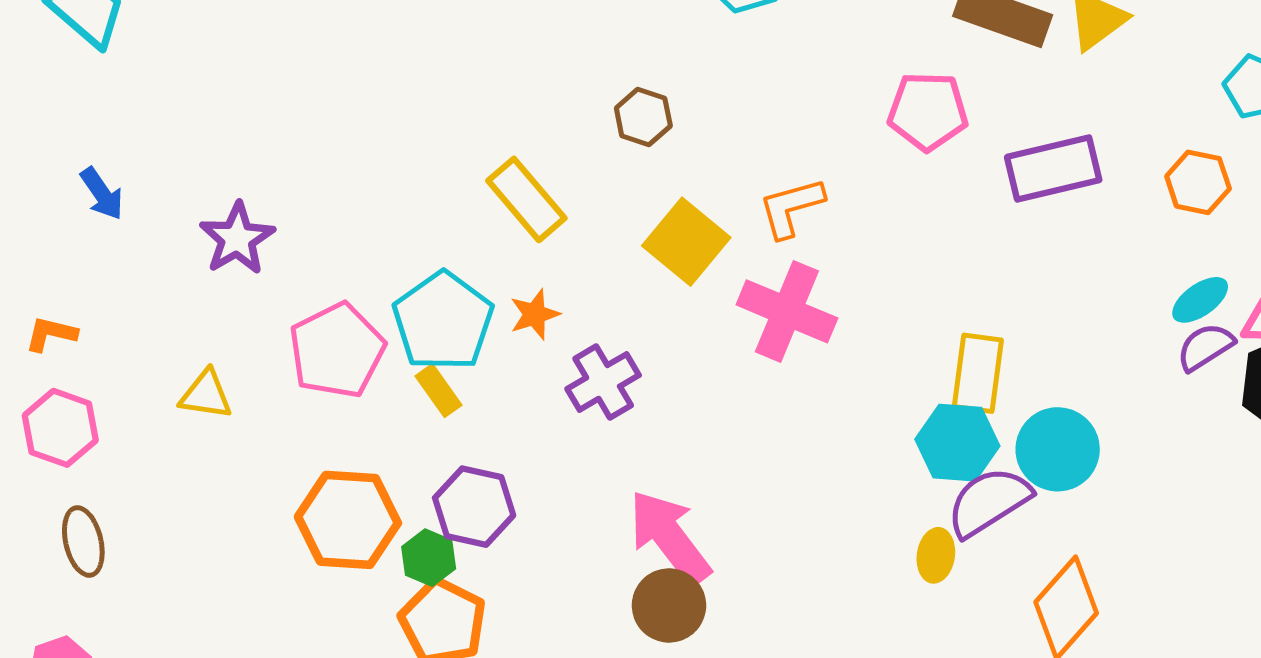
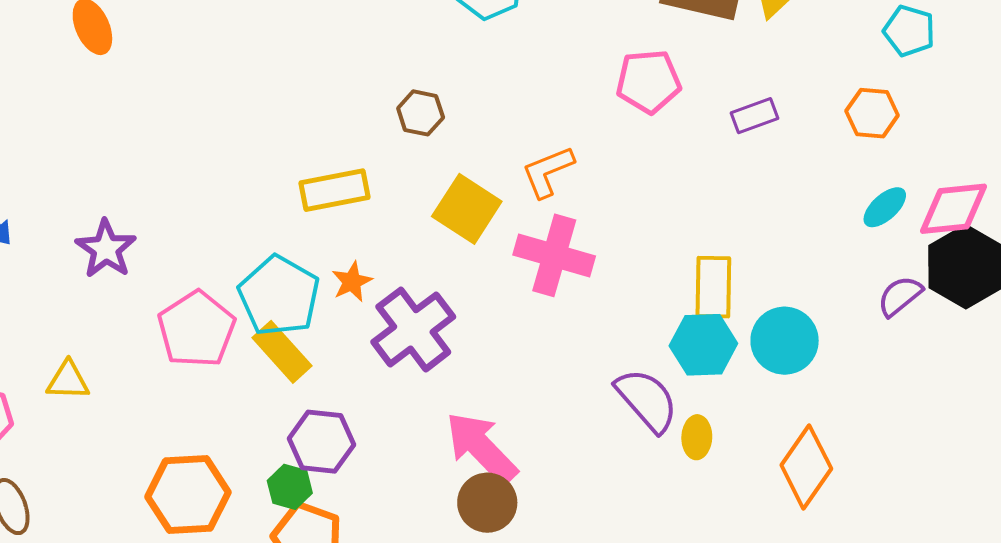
purple rectangle: (1053, 169) -> (754, 116), size x0.6
yellow rectangle: (526, 199) -> (334, 190), turned -54
purple semicircle: (1205, 347) -> (900, 296), moved
purple cross: (603, 382) -> (413, 329), size x1.4
yellow rectangle: (439, 391) -> (282, 352), size x1.5
yellow triangle: (206, 395) -> (68, 381), moved
purple semicircle: (989, 502) -> (647, 400), moved, turned 88
orange hexagon: (348, 520) -> (188, 495), moved

